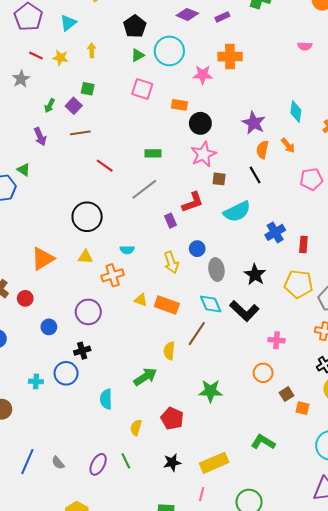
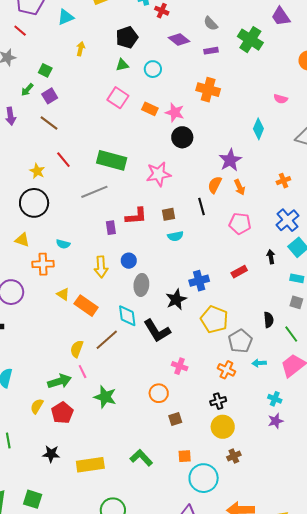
cyan circle: (169, 51) -> (153, 69), size x0.6
red line: (36, 55) -> (20, 31), moved
yellow star: (60, 58) -> (37, 171), moved
pink star: (203, 75) -> (175, 112), moved
green square: (88, 89) -> (45, 70), moved
orange rectangle: (179, 105) -> (150, 109), moved
cyan diamond: (296, 112) -> (258, 129), moved
black circle: (200, 123) -> (182, 137), moved
purple star: (254, 123) -> (230, 160), moved
brown line: (80, 133) -> (49, 123), turned 30
green rectangle: (153, 153) -> (112, 160), size x1.8
brown square: (219, 179) -> (169, 214), moved, turned -32
pink pentagon: (311, 179) -> (240, 223), moved
cyan semicircle: (237, 212) -> (175, 236), size x0.6
blue cross: (275, 232) -> (199, 281), moved
red rectangle: (303, 244) -> (239, 272), moved, turned 42
green arrow: (145, 377) -> (59, 381), moved
orange square: (303, 408) -> (185, 456), moved, turned -32
yellow semicircle: (136, 428) -> (37, 406), moved
pink line: (202, 494) -> (83, 372), moved, turned -56

